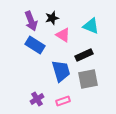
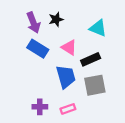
pink triangle: (63, 35) -> (69, 47), moved
purple cross: (37, 99) -> (40, 107), turned 32

